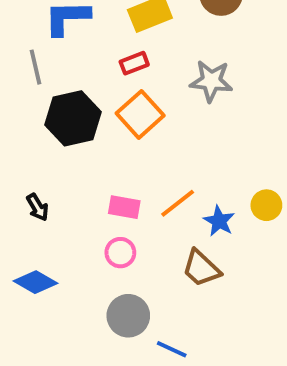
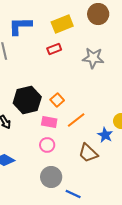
orange square: (140, 114) -> (57, 100), moved, size x0.6
black hexagon: (73, 118) -> (27, 100), moved
blue star: (219, 221) -> (105, 135), moved

